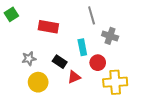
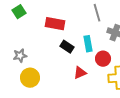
gray star: (29, 59) -> (20, 56), moved
black rectangle: (60, 62) -> (67, 47), moved
yellow circle: (38, 82) -> (30, 78), moved

